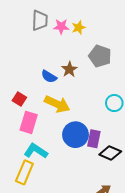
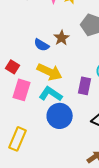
blue circle: (75, 135) -> (60, 116), moved
purple rectangle: (94, 139) -> (85, 86), moved
cyan L-shape: (36, 151) -> (51, 94), moved

